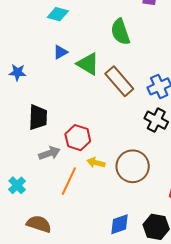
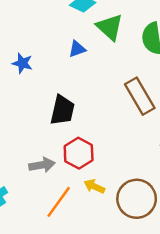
green triangle: (88, 64) -> (110, 27), moved
black trapezoid: (38, 117) -> (62, 110), moved

